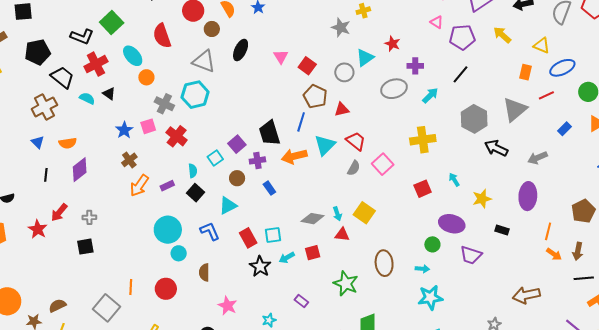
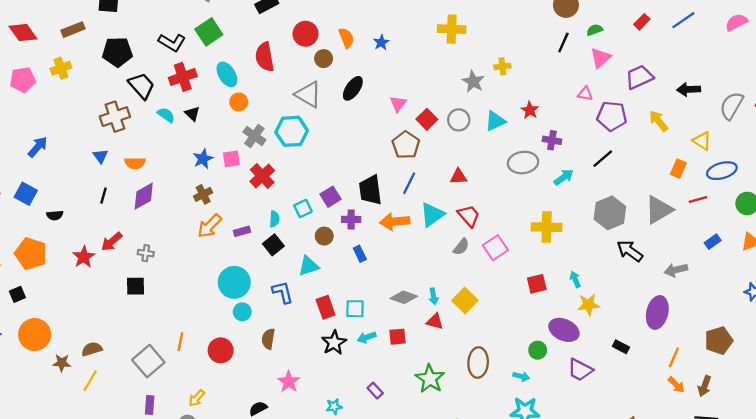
pink triangle: (437, 22) -> (585, 94), turned -32
gray circle: (344, 72) -> (459, 120), moved
brown pentagon: (315, 96) -> (406, 145), moved
yellow star: (482, 199) -> (589, 305), moved

